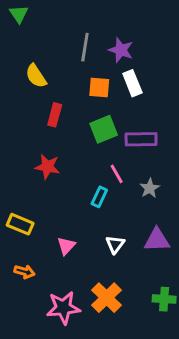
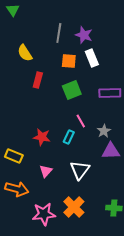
purple rectangle: (141, 139) -> (110, 93), moved
red star: (47, 167) -> (42, 137), moved
purple triangle: (157, 240) -> (111, 151), moved
white triangle: (115, 244) -> (80, 170), size x1.5
orange arrow: (24, 272) -> (17, 189), size x1.6

